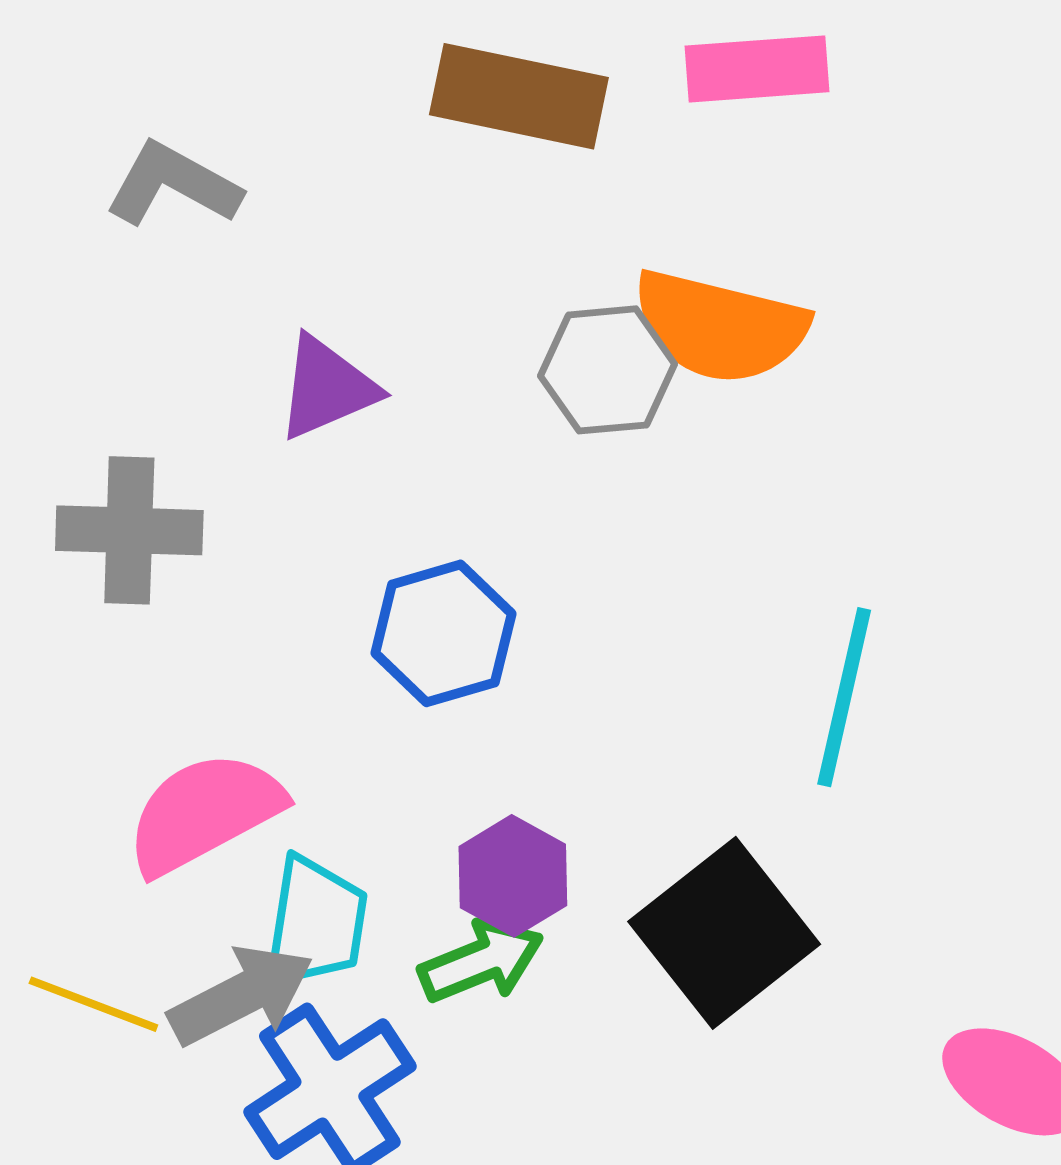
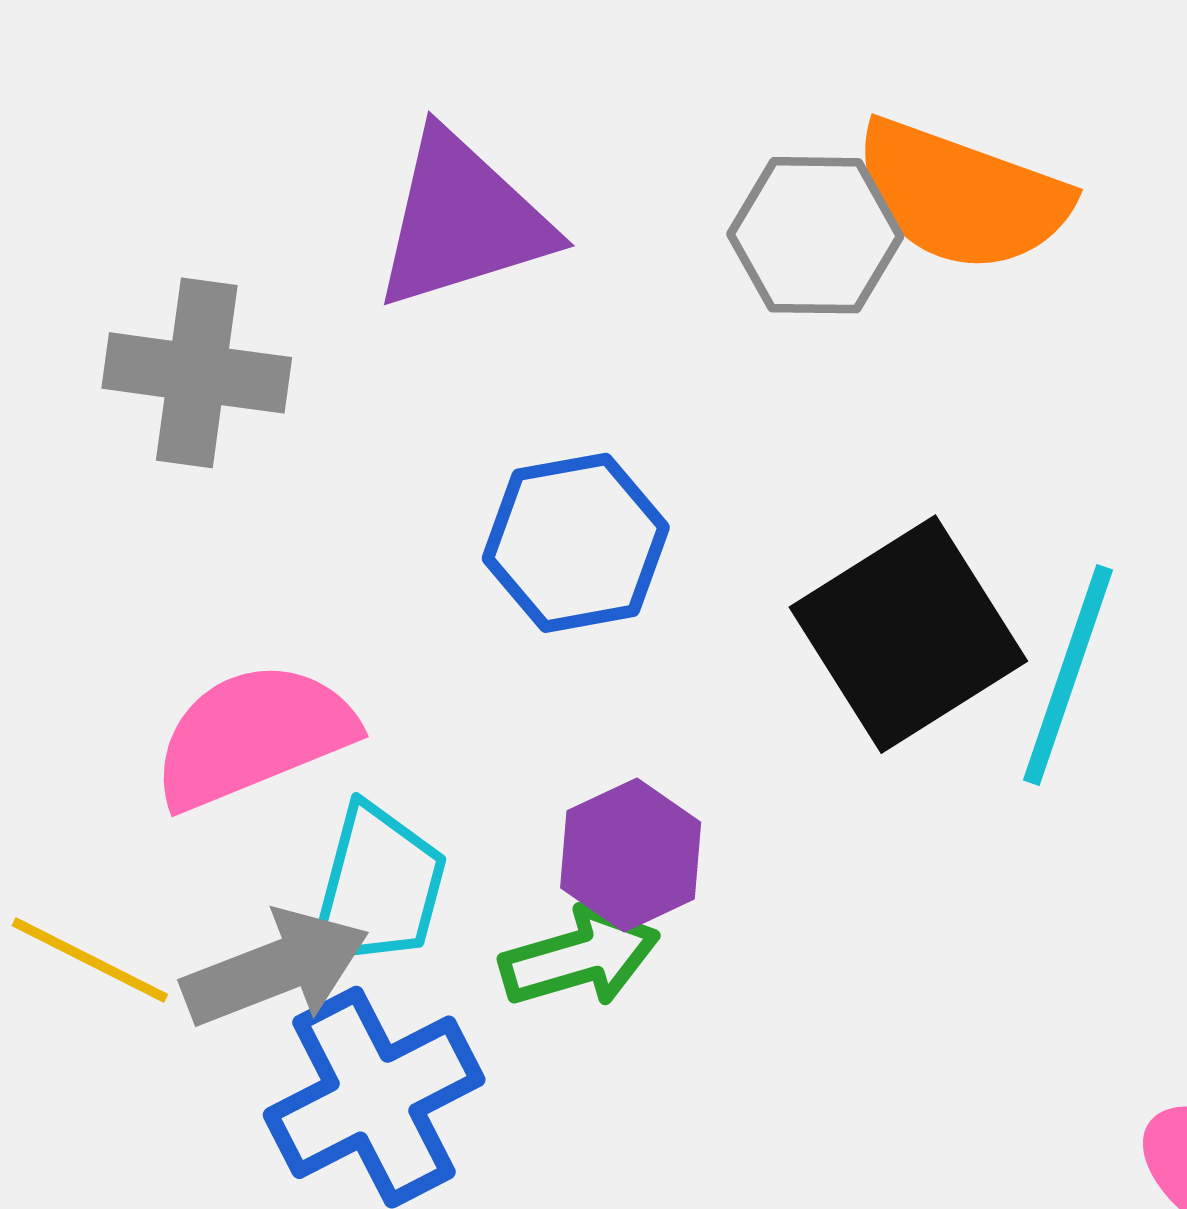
purple triangle: (327, 388) -> (462, 221), size x1.4
black square: (724, 933) -> (908, 634), moved

